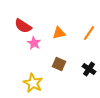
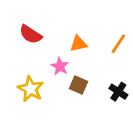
pink star: (34, 43) -> (60, 66), moved
yellow star: (33, 83) -> (31, 89), moved

